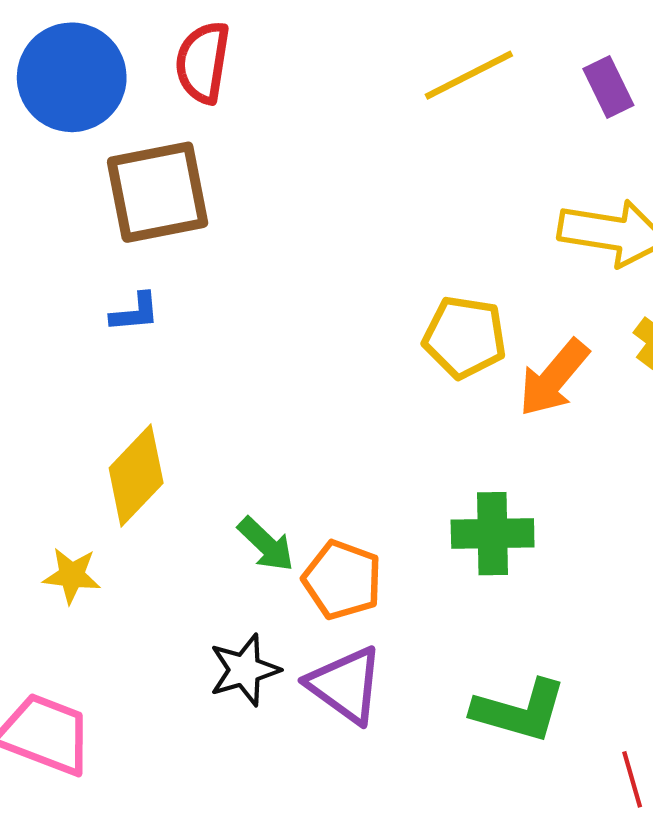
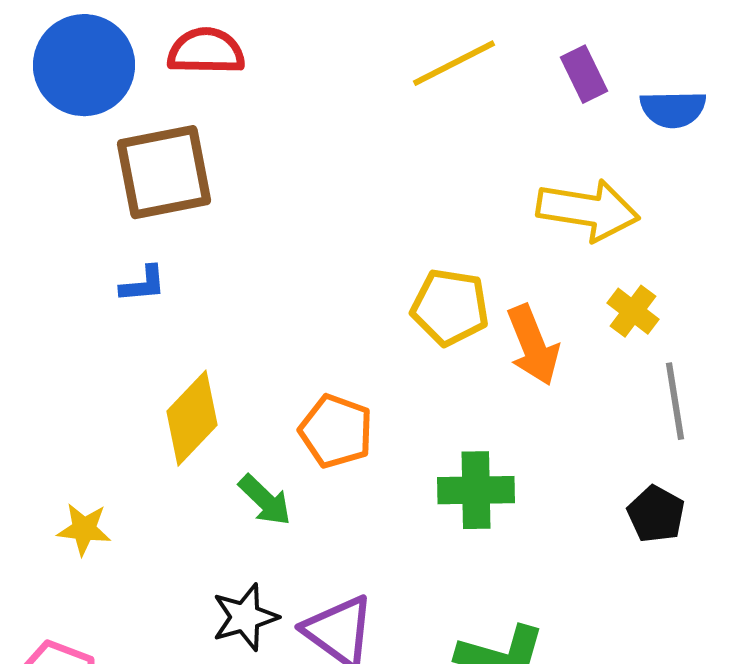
red semicircle: (203, 62) -> (206, 51), turned 82
orange arrow: (554, 378) -> (533, 345), turned -62
yellow diamond: (136, 476) -> (192, 418), moved
orange pentagon: (342, 580) -> (336, 431), moved

